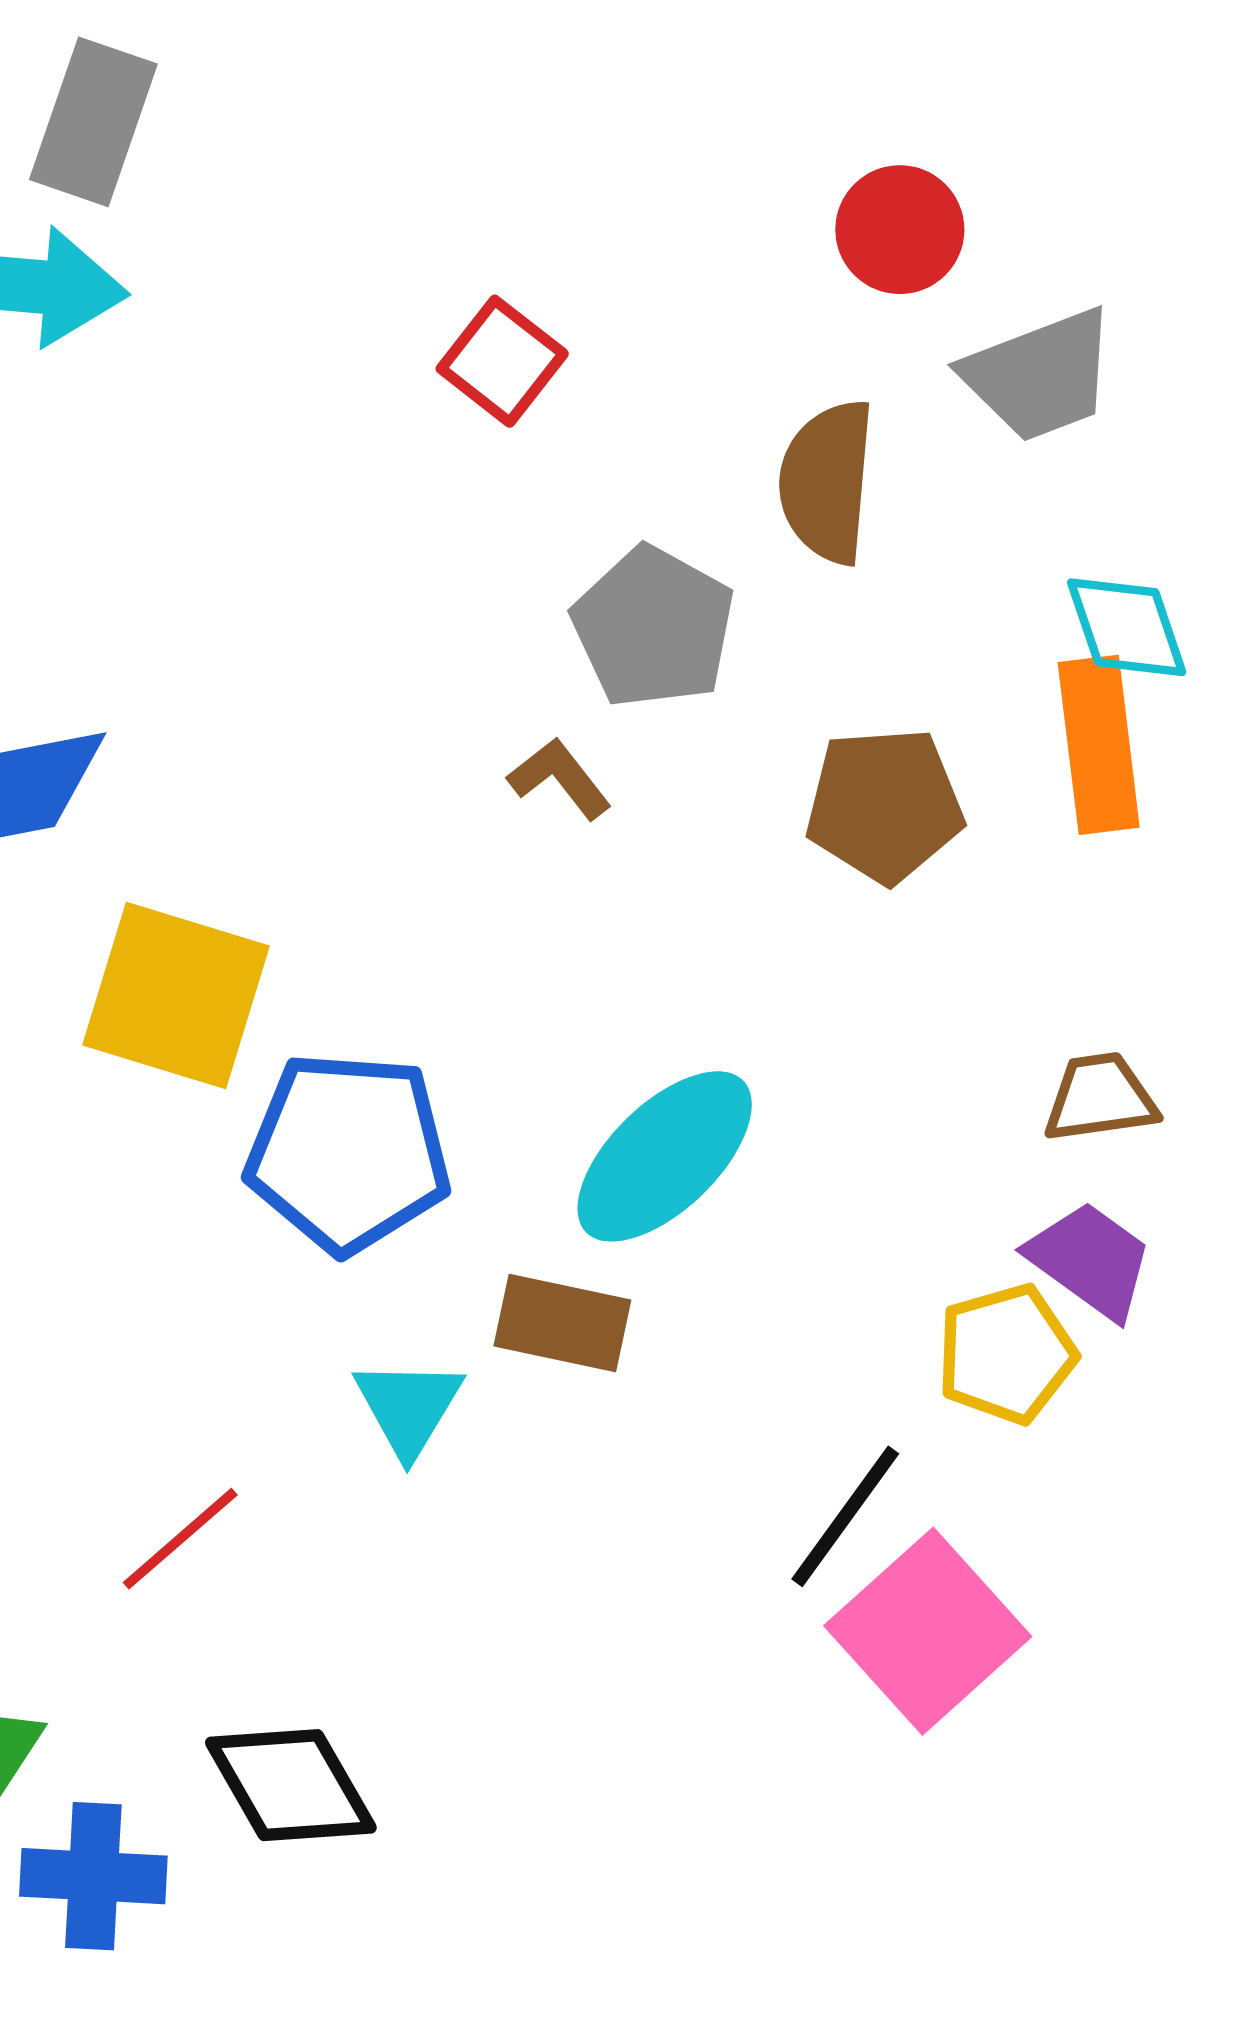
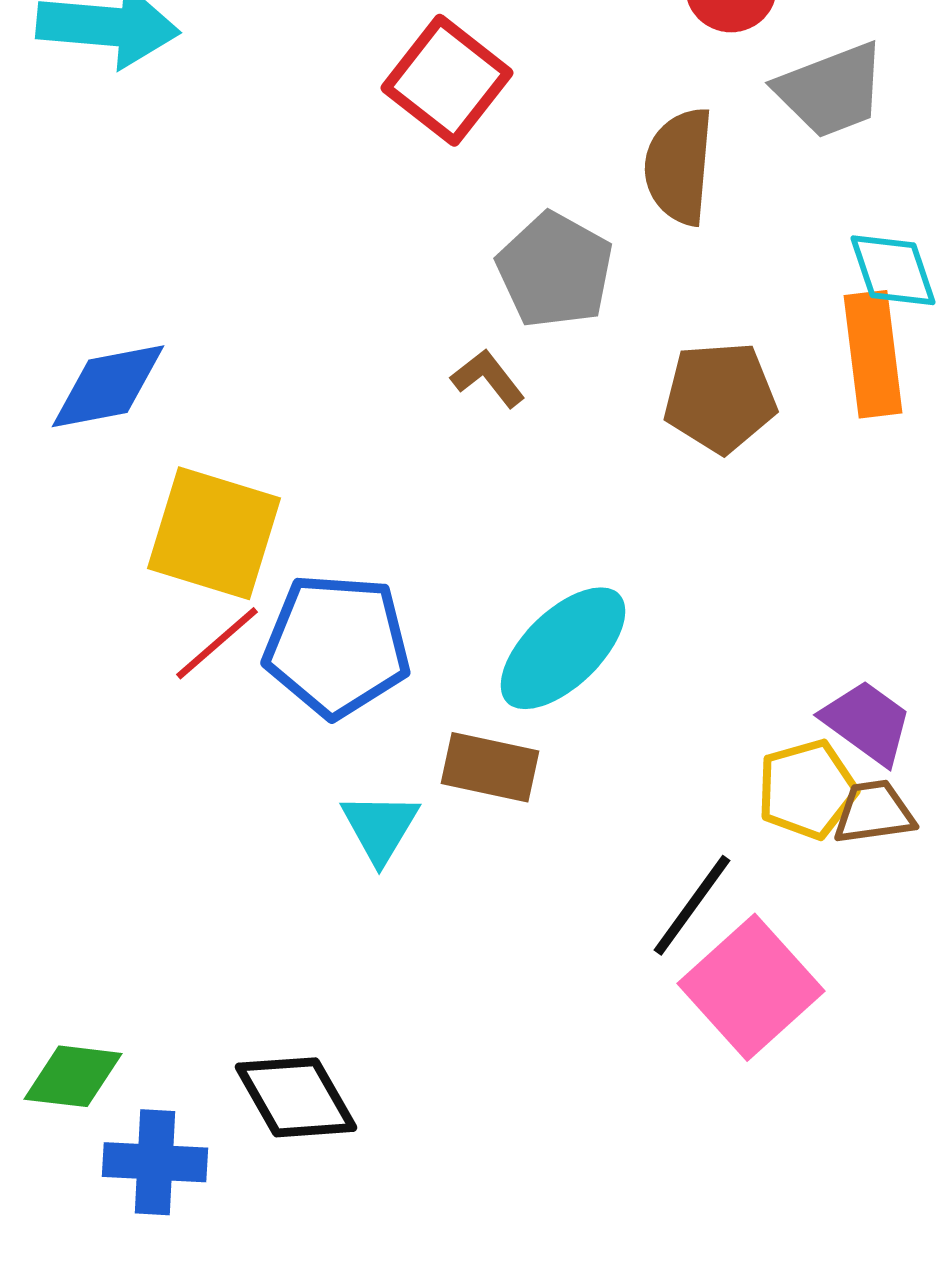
red square: (502, 361) -> (447, 80), size x1.4
brown trapezoid: (1100, 1098) -> (874, 812), moved
red line: (180, 1539) -> (217, 643), moved

